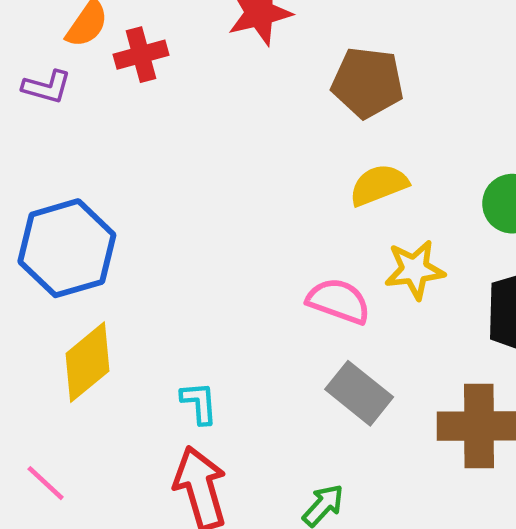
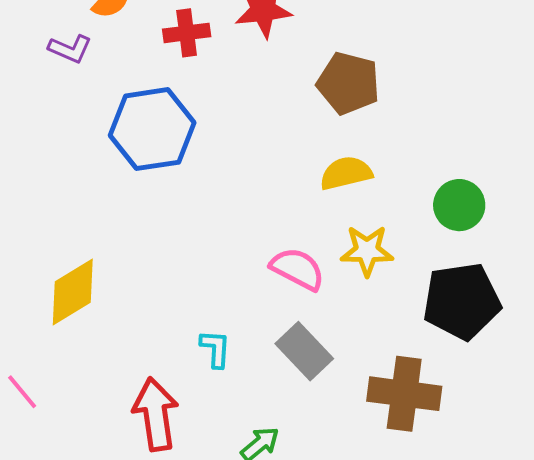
red cross: (141, 55) -> (187, 33), moved
blue hexagon: (67, 248) -> (152, 129), moved
cyan L-shape: (199, 403) -> (215, 349), moved

